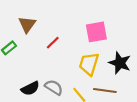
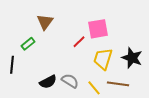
pink square: (96, 32) -> (98, 29), moved
red line: (53, 43) -> (79, 42), moved

